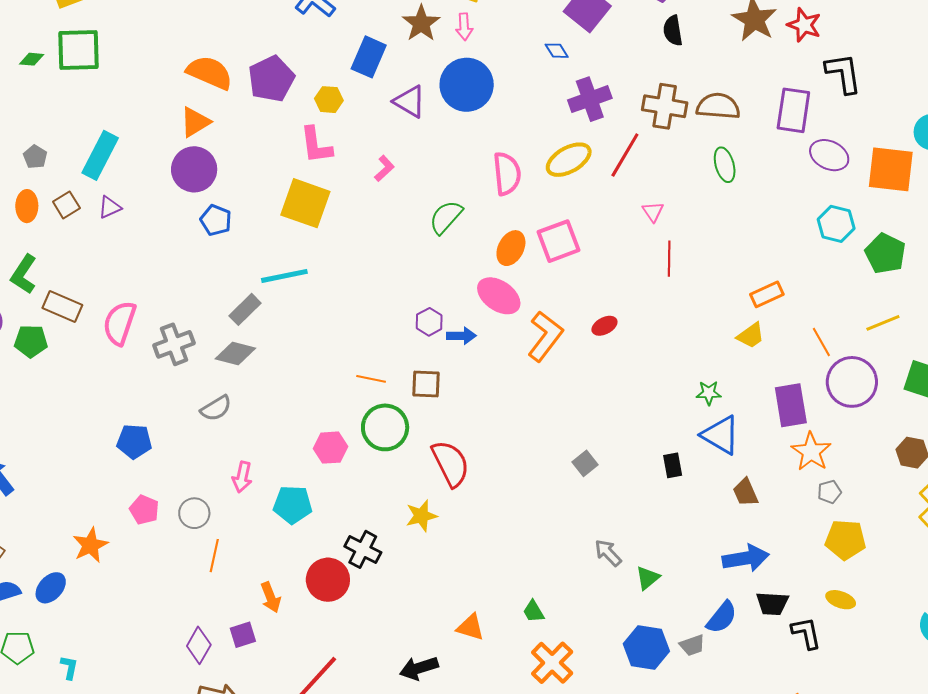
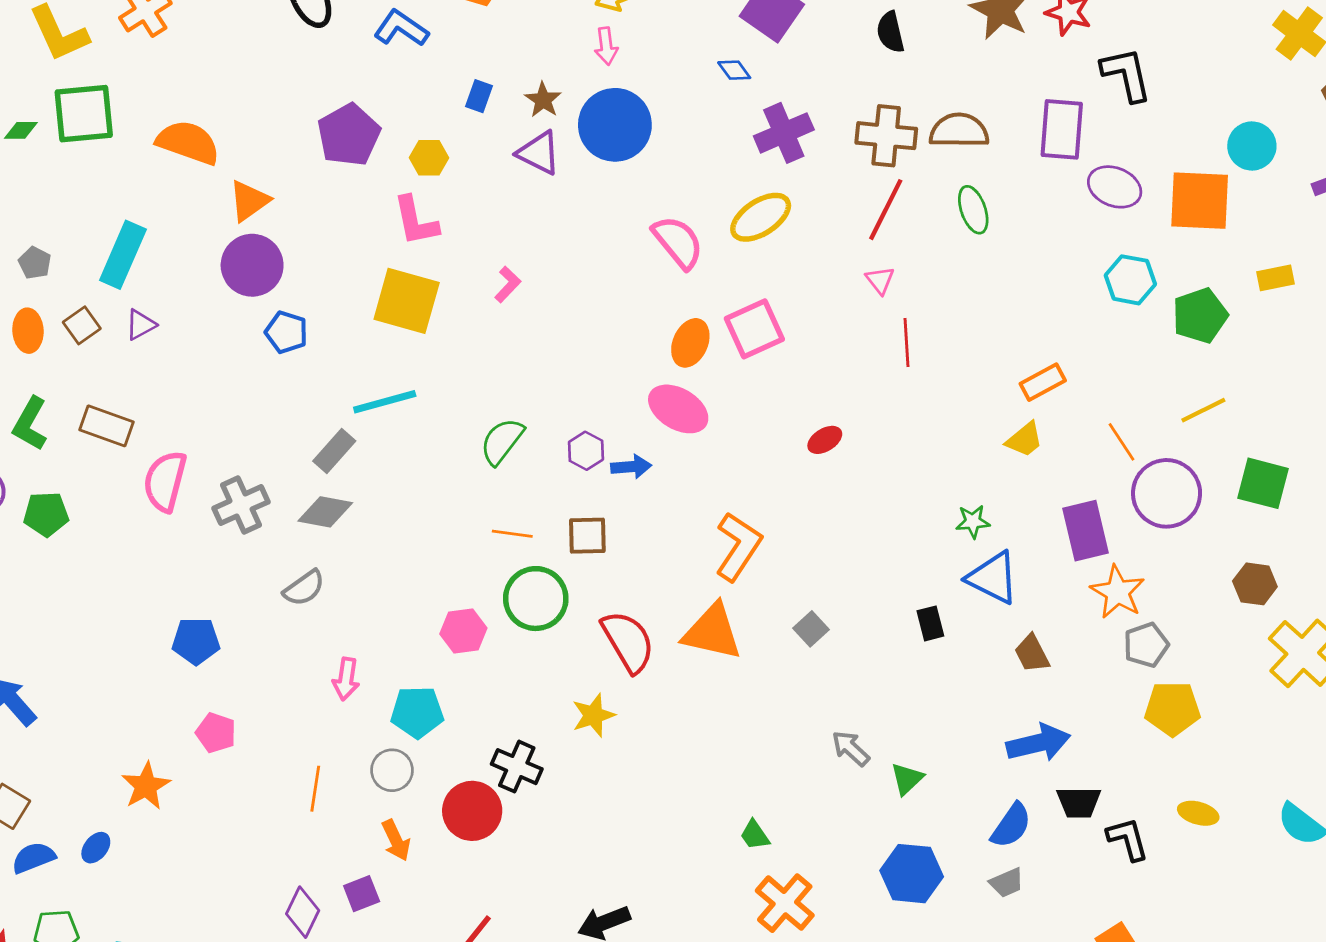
brown star: (421, 23) -> (543, 100), moved, size x0.7
blue rectangle: (369, 57) -> (479, 96), size x0.6
orange semicircle: (210, 73) -> (188, 142), moved
red line: (625, 155) -> (886, 210), moved
pink L-shape: (384, 168) -> (508, 284), moved
pink semicircle: (507, 174) -> (678, 242), turned -30
green semicircle: (446, 217) -> (502, 441), moved
green pentagon: (885, 253) -> (1200, 316), turned 30
brown rectangle: (62, 306) -> (107, 426), moved
orange L-shape: (545, 336) -> (738, 546), moved
gray pentagon: (829, 492) -> (1146, 645), size x1.4
gray circle: (194, 513) -> (392, 770), moved
blue ellipse: (51, 588) -> (96, 848), size x0.7
yellow ellipse: (841, 600) -> (1198, 813), moved
orange triangle: (470, 627) -> (712, 632), moved, size x1.6
gray trapezoid: (692, 645) -> (1007, 883), moved

